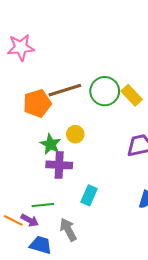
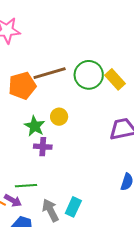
purple cross: (59, 165) -> (43, 147), size x0.7
cyan rectangle: (89, 195) -> (73, 207), moved

